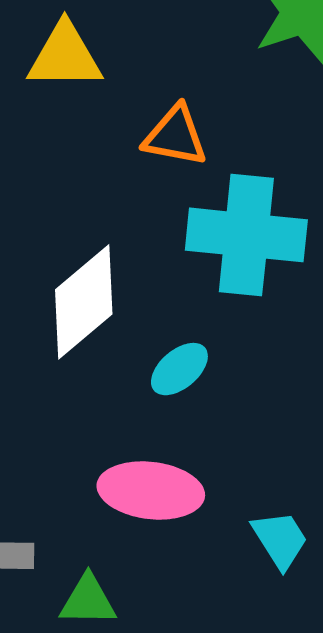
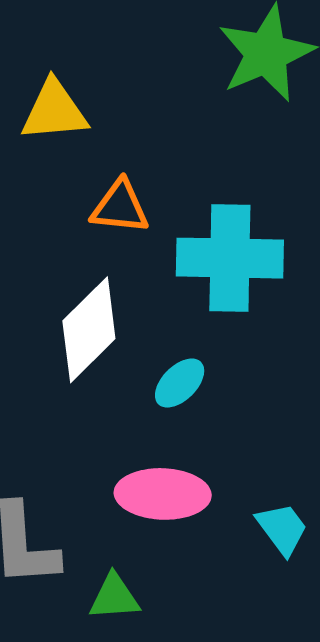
orange triangle: (175, 136) -> (120, 207), moved

